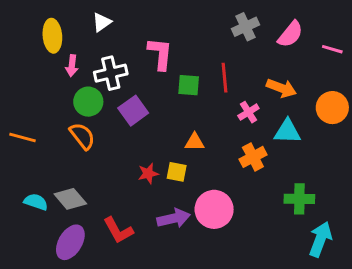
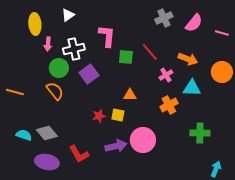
red line: (225, 78) -> (150, 52), turned -36
cyan arrow: (320, 239) -> (216, 169), moved, size x0.7
purple ellipse: (70, 242) -> (47, 162), turned 70

